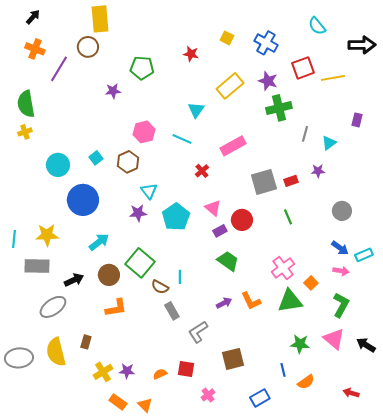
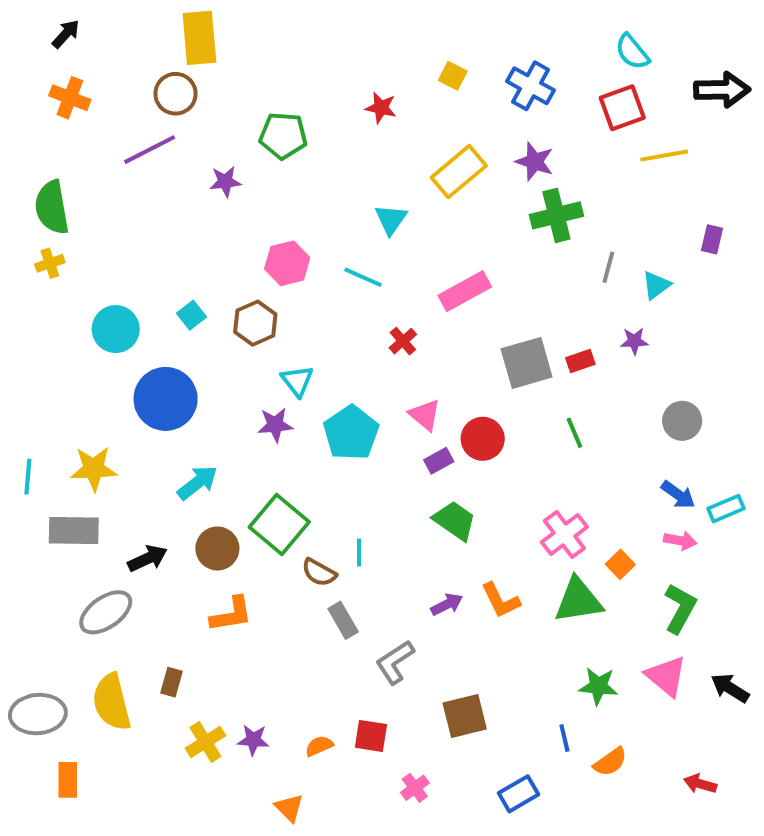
red square: (303, 68) -> (622, 108), moved
purple line: (59, 69) -> (150, 150), moved, turned 32
orange rectangle: (118, 402) -> (68, 780), moved, turned 54

